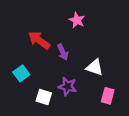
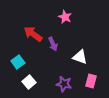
purple star: (67, 86) -> (64, 84), moved
white square: (44, 97) -> (29, 82), moved, turned 32

